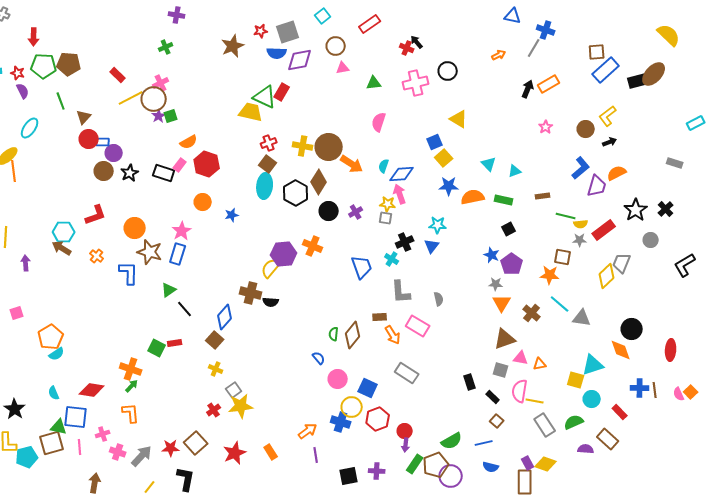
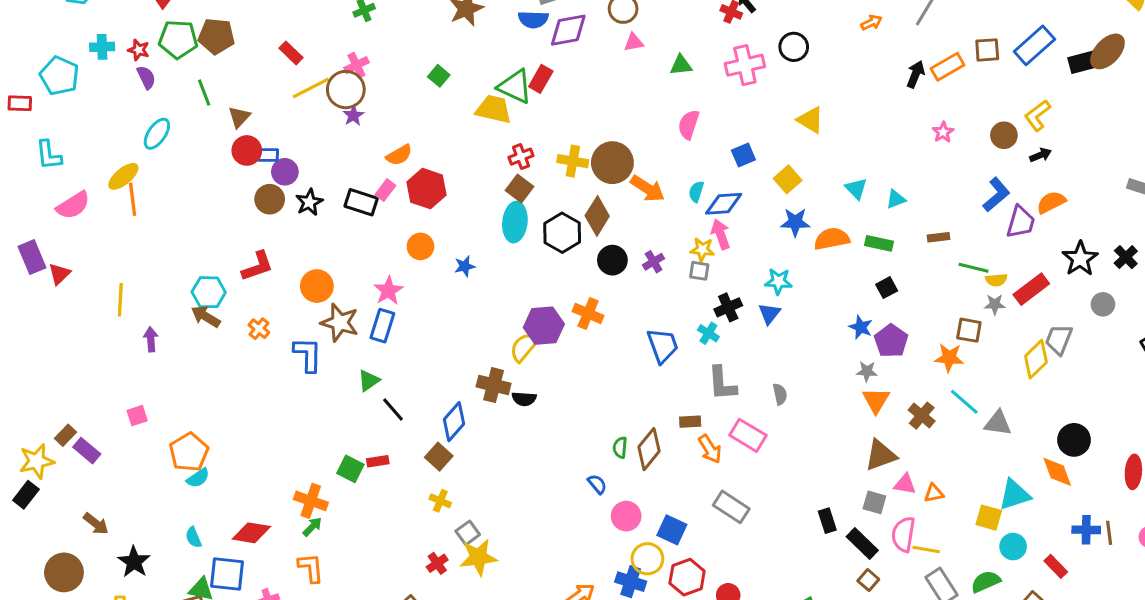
brown square: (597, 52) -> (987, 50), moved
green square: (171, 116) -> (439, 76), moved, turned -32
blue square: (435, 142) -> (743, 155), moved
black rectangle: (493, 397) -> (862, 544), size x1.5

